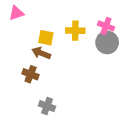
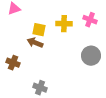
gray circle: (107, 42) -> (91, 56), moved
brown cross: (31, 74) -> (13, 63), moved

